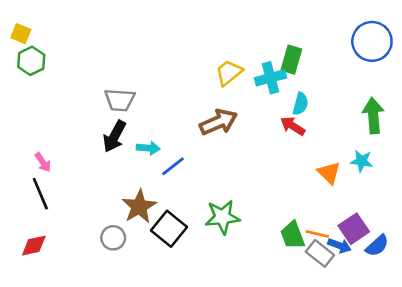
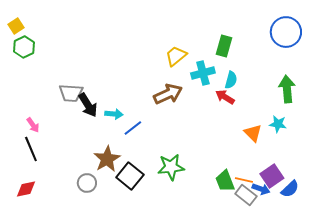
yellow square: (21, 34) -> (16, 26), turned 35
cyan cross: (271, 78) -> (203, 73), moved
gray trapezoid: (120, 100) -> (71, 93), moved
black arrow: (114, 136) -> (88, 105), turned -60

